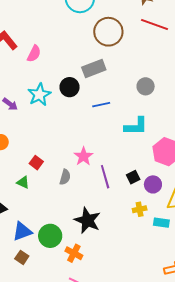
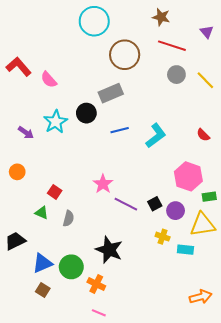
pink semicircle: (34, 54) -> (49, 80), turned 114
gray circle: (146, 86) -> (176, 75), moved
cyan L-shape: (136, 126) -> (156, 136), moved, turned -35
gray semicircle: (65, 177) -> (68, 218), moved
purple line: (105, 177) -> (126, 204), turned -45
yellow cross: (140, 209) -> (163, 237), turned 32

